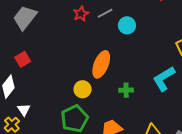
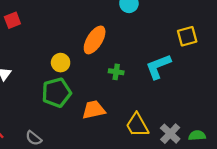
yellow circle: (83, 89) -> (61, 63), moved

